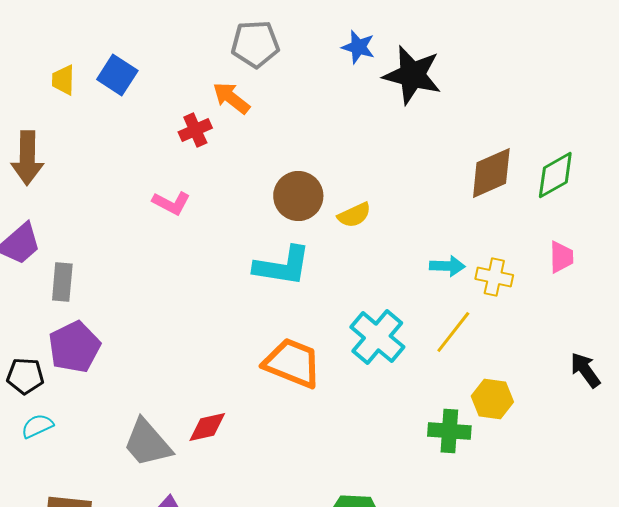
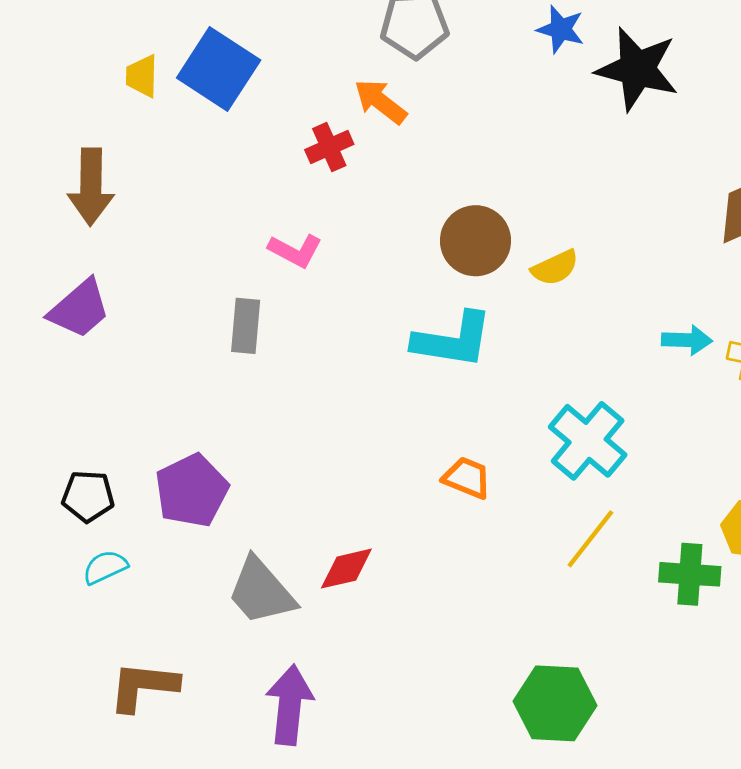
blue square: (117, 75) -> (219, 69), size x1.4
gray rectangle: (62, 282) -> (246, 326), moved
yellow line: (453, 332) -> (590, 539), moved
purple pentagon: (74, 347) -> (192, 491), moved
orange trapezoid: (292, 363) -> (467, 478), size x0.6

